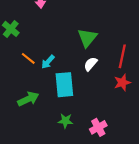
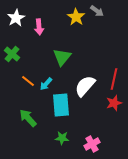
green triangle: (87, 38) -> (62, 57), moved
white semicircle: (91, 64) -> (85, 86), size x1.6
green arrow: (28, 99) -> (28, 118), turned -108

